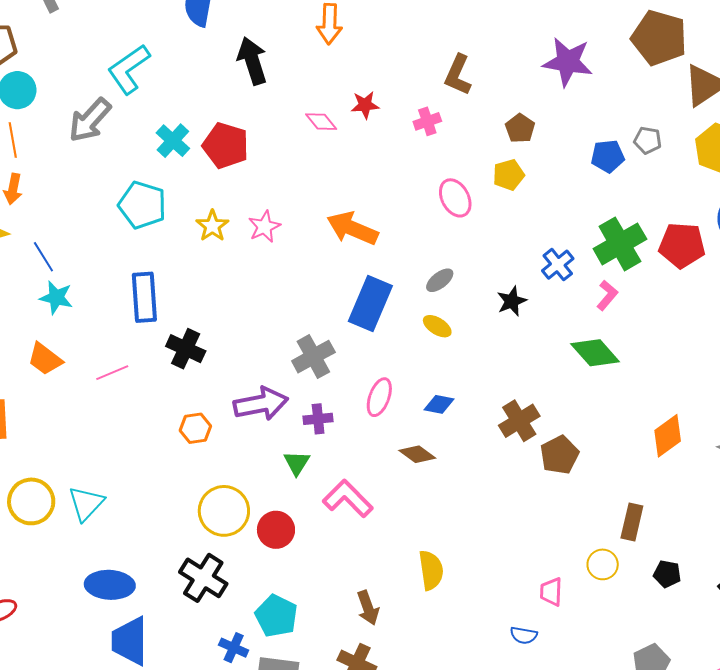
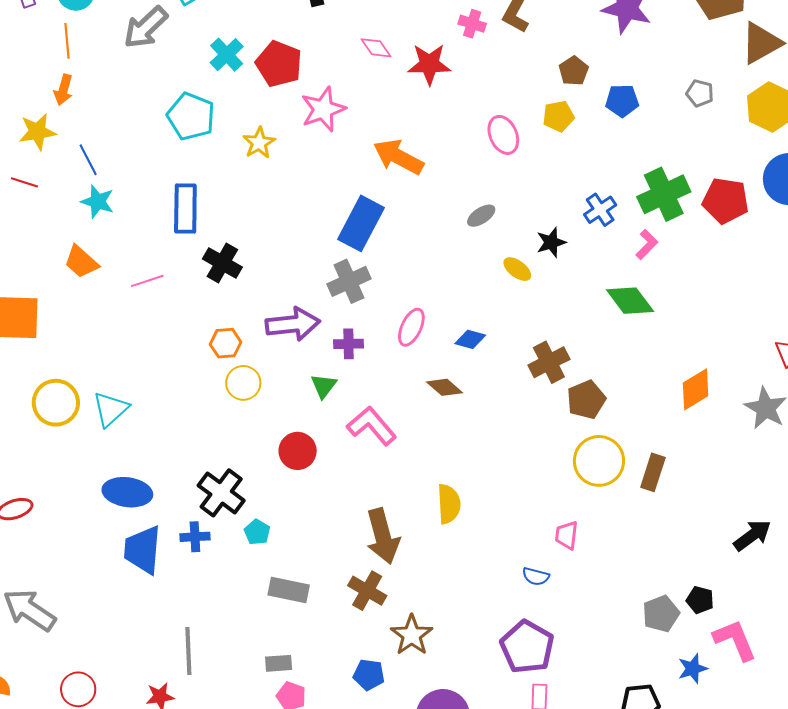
red star: (365, 105) -> (429, 64), moved, size x1.5
pink cross: (427, 121) -> (472, 24), moved, turned 32
blue pentagon: (608, 156) -> (622, 101), moved
pink star: (264, 227) -> (323, 109), moved, size x1.4
blue rectangle: (370, 304) -> (361, 223), moved
yellow ellipse: (437, 326) -> (517, 269), moved
yellow circle: (224, 511) -> (243, 383), moved, size x0.7
yellow circle: (603, 564) -> (599, 461), moved, size x1.6
black pentagon: (667, 574) -> (700, 600), moved
brown arrow: (368, 608) -> (383, 536), size x1.6
cyan pentagon: (276, 616) -> (257, 532), moved, size x0.6
blue cross: (234, 648) -> (195, 537), moved, turned -32

